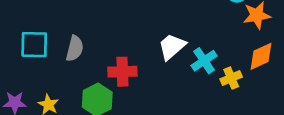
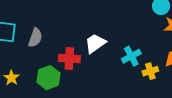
white trapezoid: (172, 47) -> (95, 43), moved

